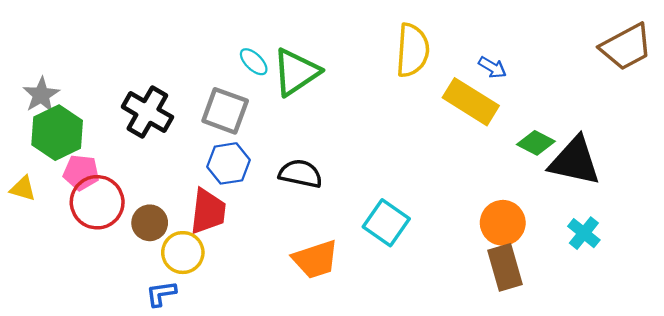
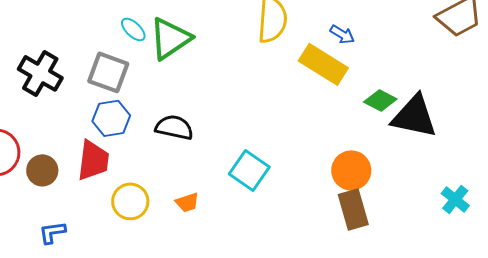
cyan cross: (584, 233) -> (455, 199), moved
yellow circle: (183, 253) -> (130, 201), moved
orange trapezoid: (315, 259) -> (187, 202), size x0.6

